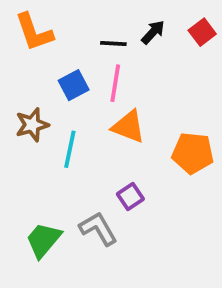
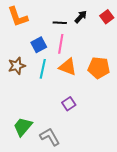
cyan line: (70, 149) -> (43, 69), moved
orange pentagon: (193, 153) -> (99, 68), moved
gray L-shape: (98, 229) -> (50, 137), moved

